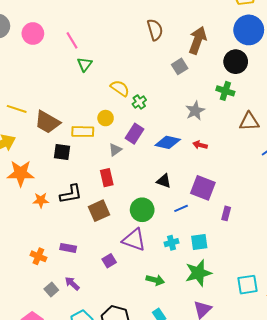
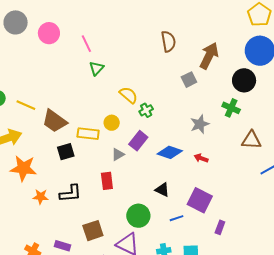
black square: (62, 152) -> (66, 152), turned -30
brown square: (99, 211) -> (93, 231), moved

